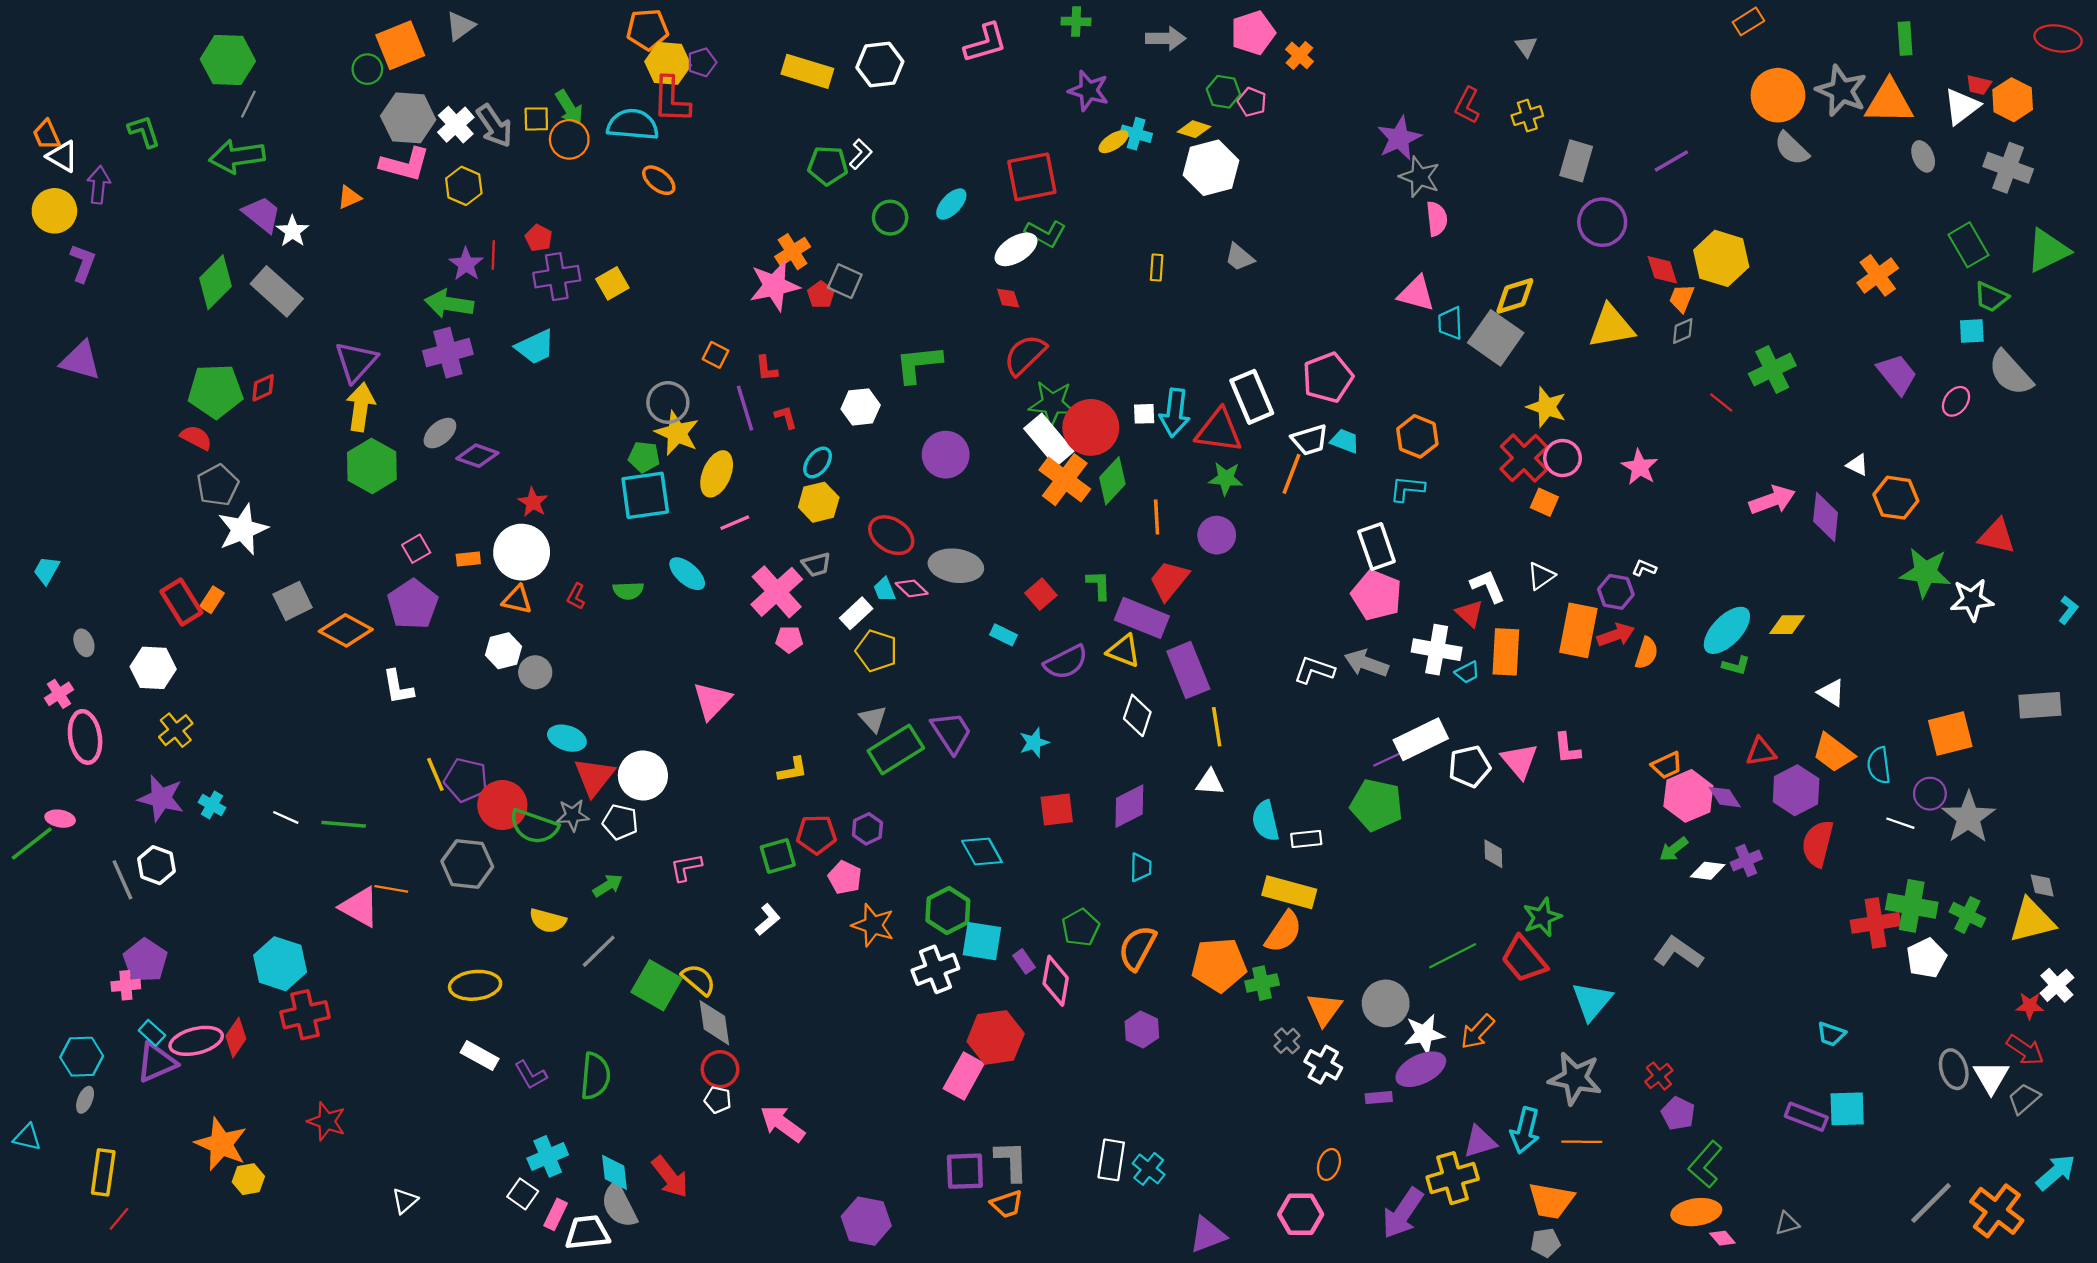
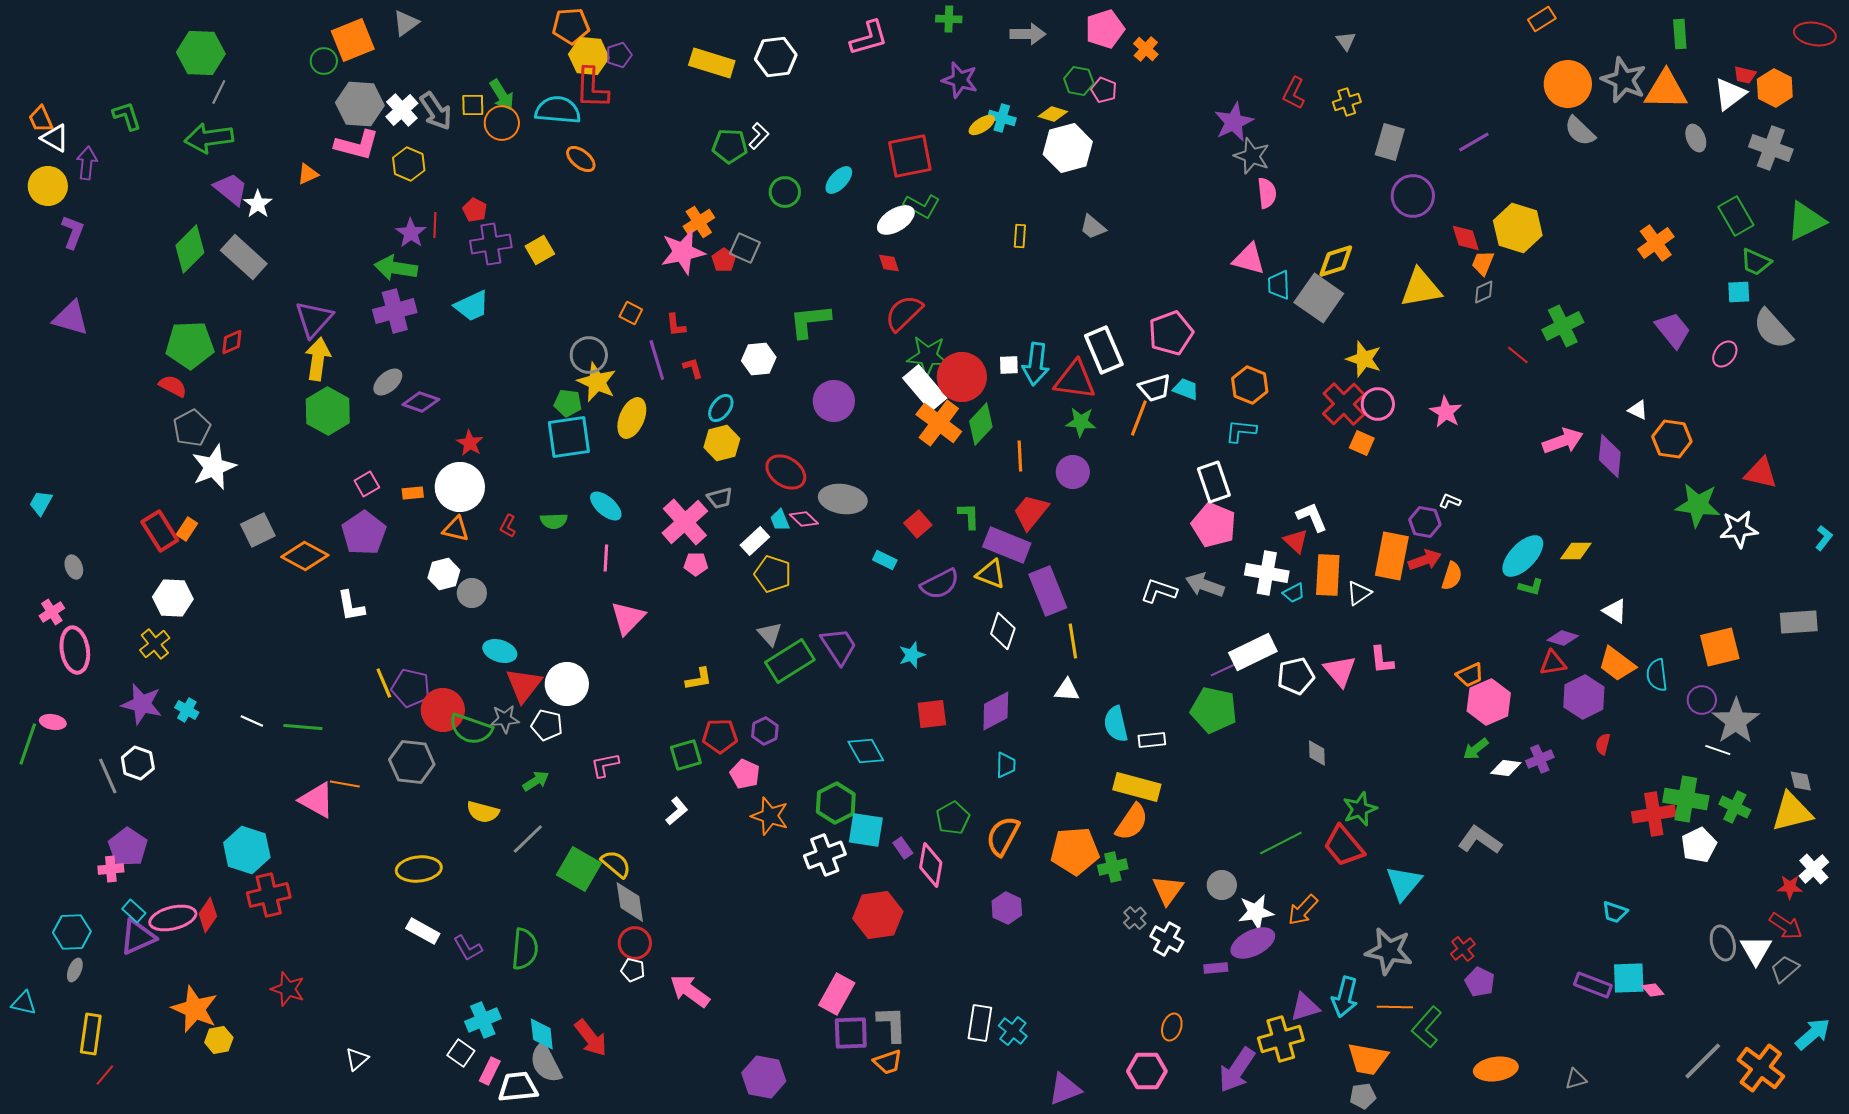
pink line: (735, 523) -> (606, 558), moved, turned -64
white triangle: (1541, 576) -> (1359, 593), moved
white hexagon: (153, 668) -> (173, 598), moved
purple diamond: (1725, 797) -> (1563, 638), moved, turned -40
white line: (1900, 823) -> (1718, 750), moved
green line: (32, 844) -> (28, 744), turned -33
red semicircle: (1818, 844) -> (1603, 744), size x0.5
gray circle: (1386, 1003) -> (1222, 885), size x0.7
pink rectangle: (964, 1076) -> (837, 994), moved
green L-shape: (1705, 1164) -> (1427, 1027), moved
pink diamond: (1722, 1238) -> (1653, 990), moved

